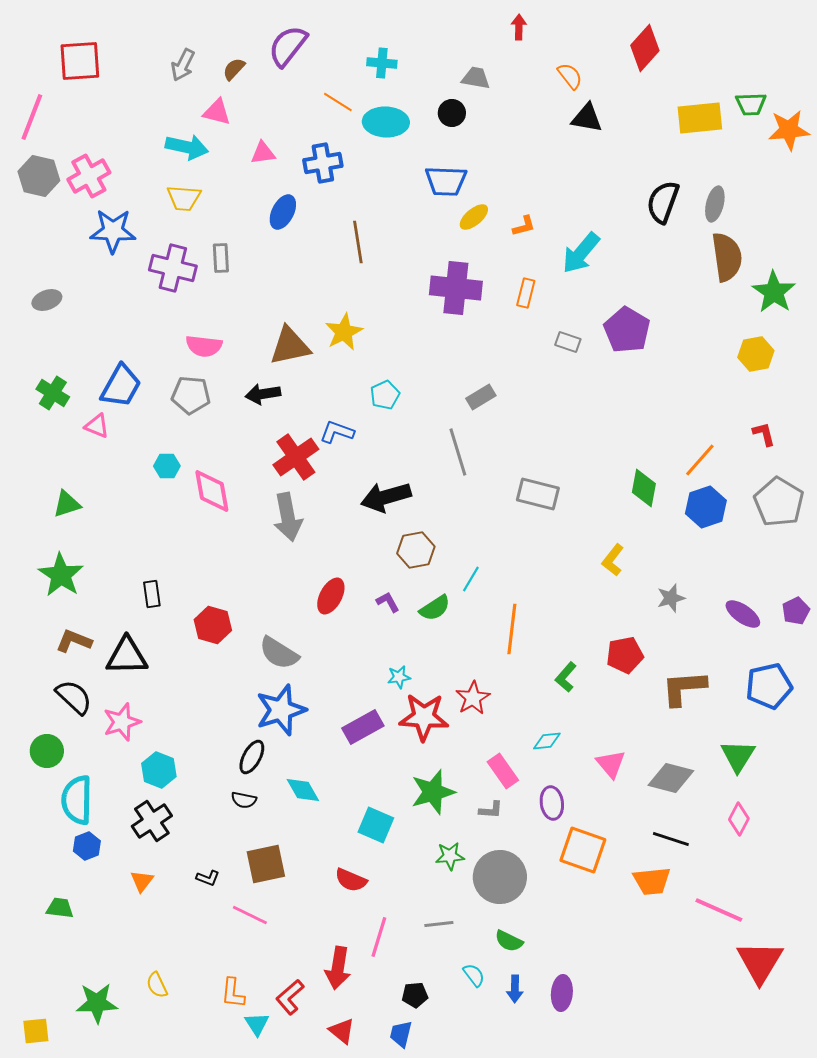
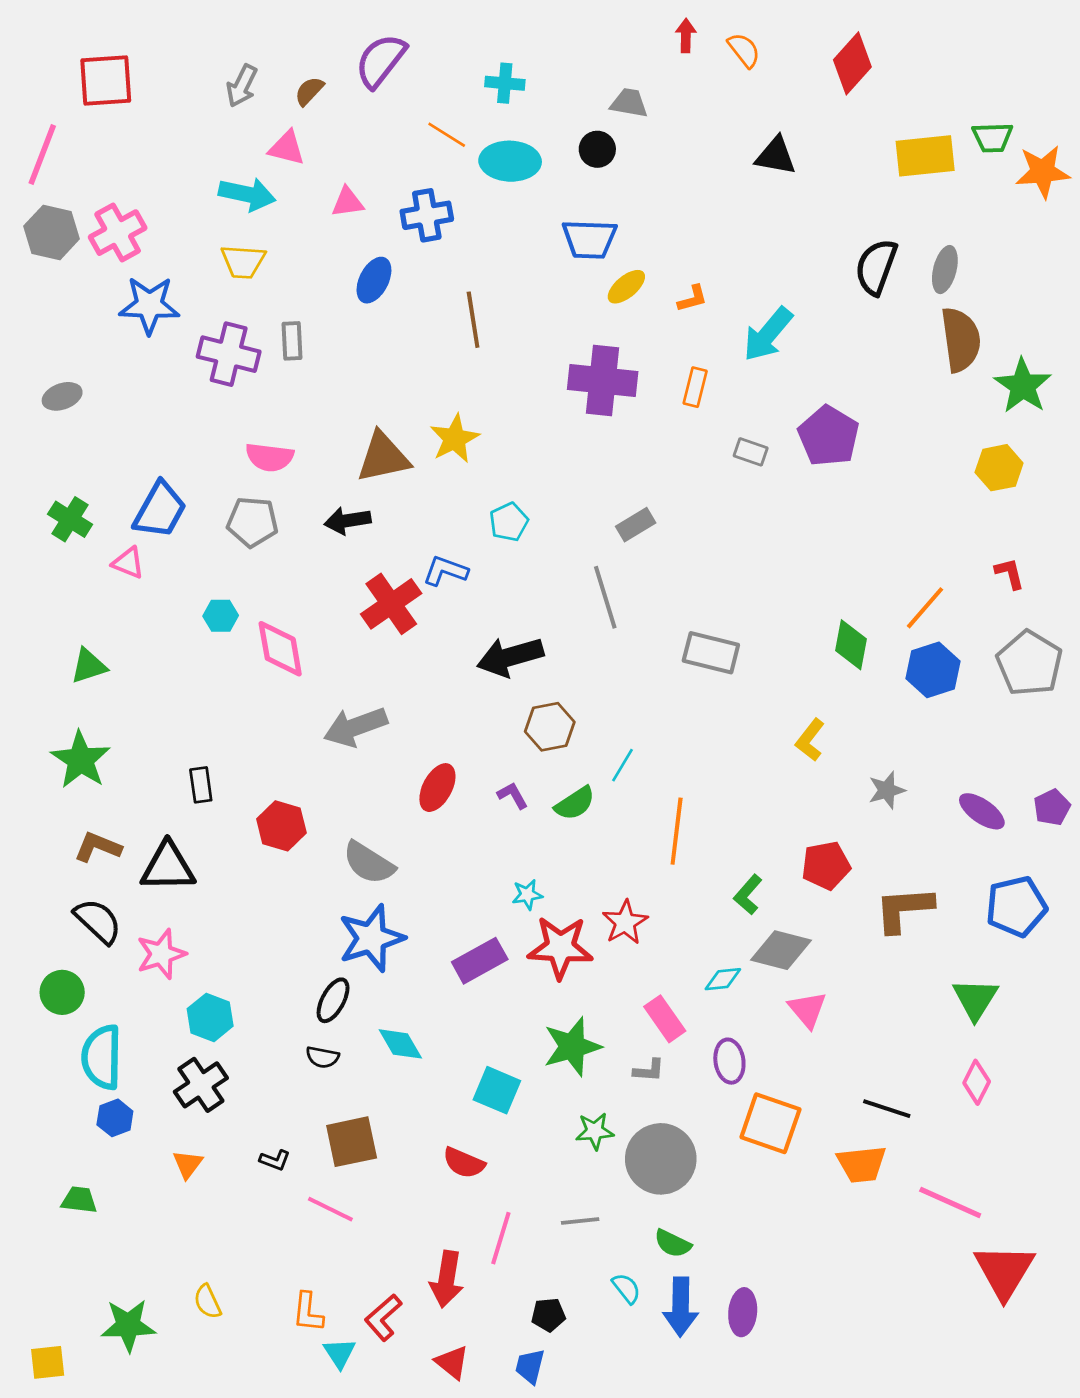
orange semicircle: (570, 76) -> (744, 50), moved
gray arrow: (288, 517) -> (355, 727), moved, turned 81
gray diamond: (671, 778) -> (781, 950), moved
blue arrow: (515, 989) -> (681, 1307), size x1.6

